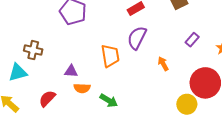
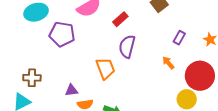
orange arrow: (163, 64) -> (168, 63), moved

